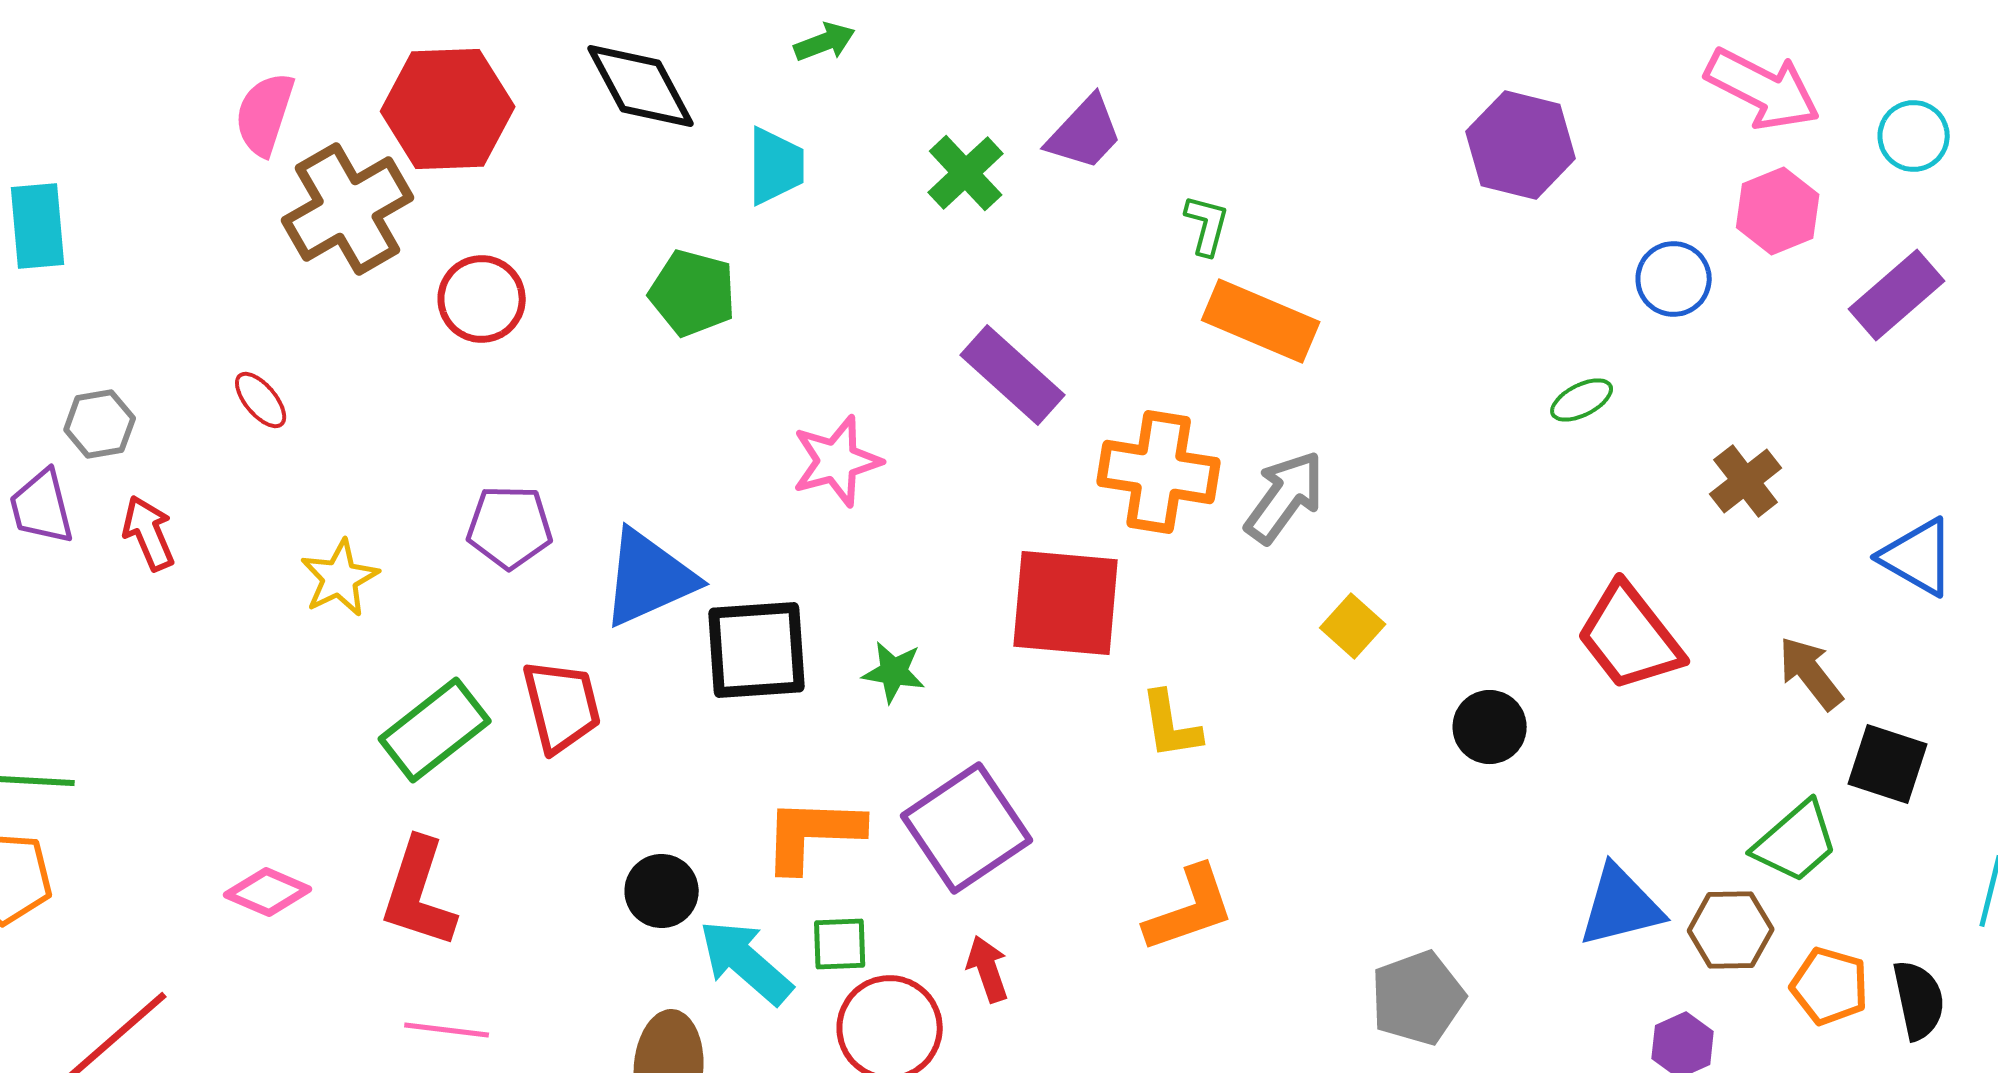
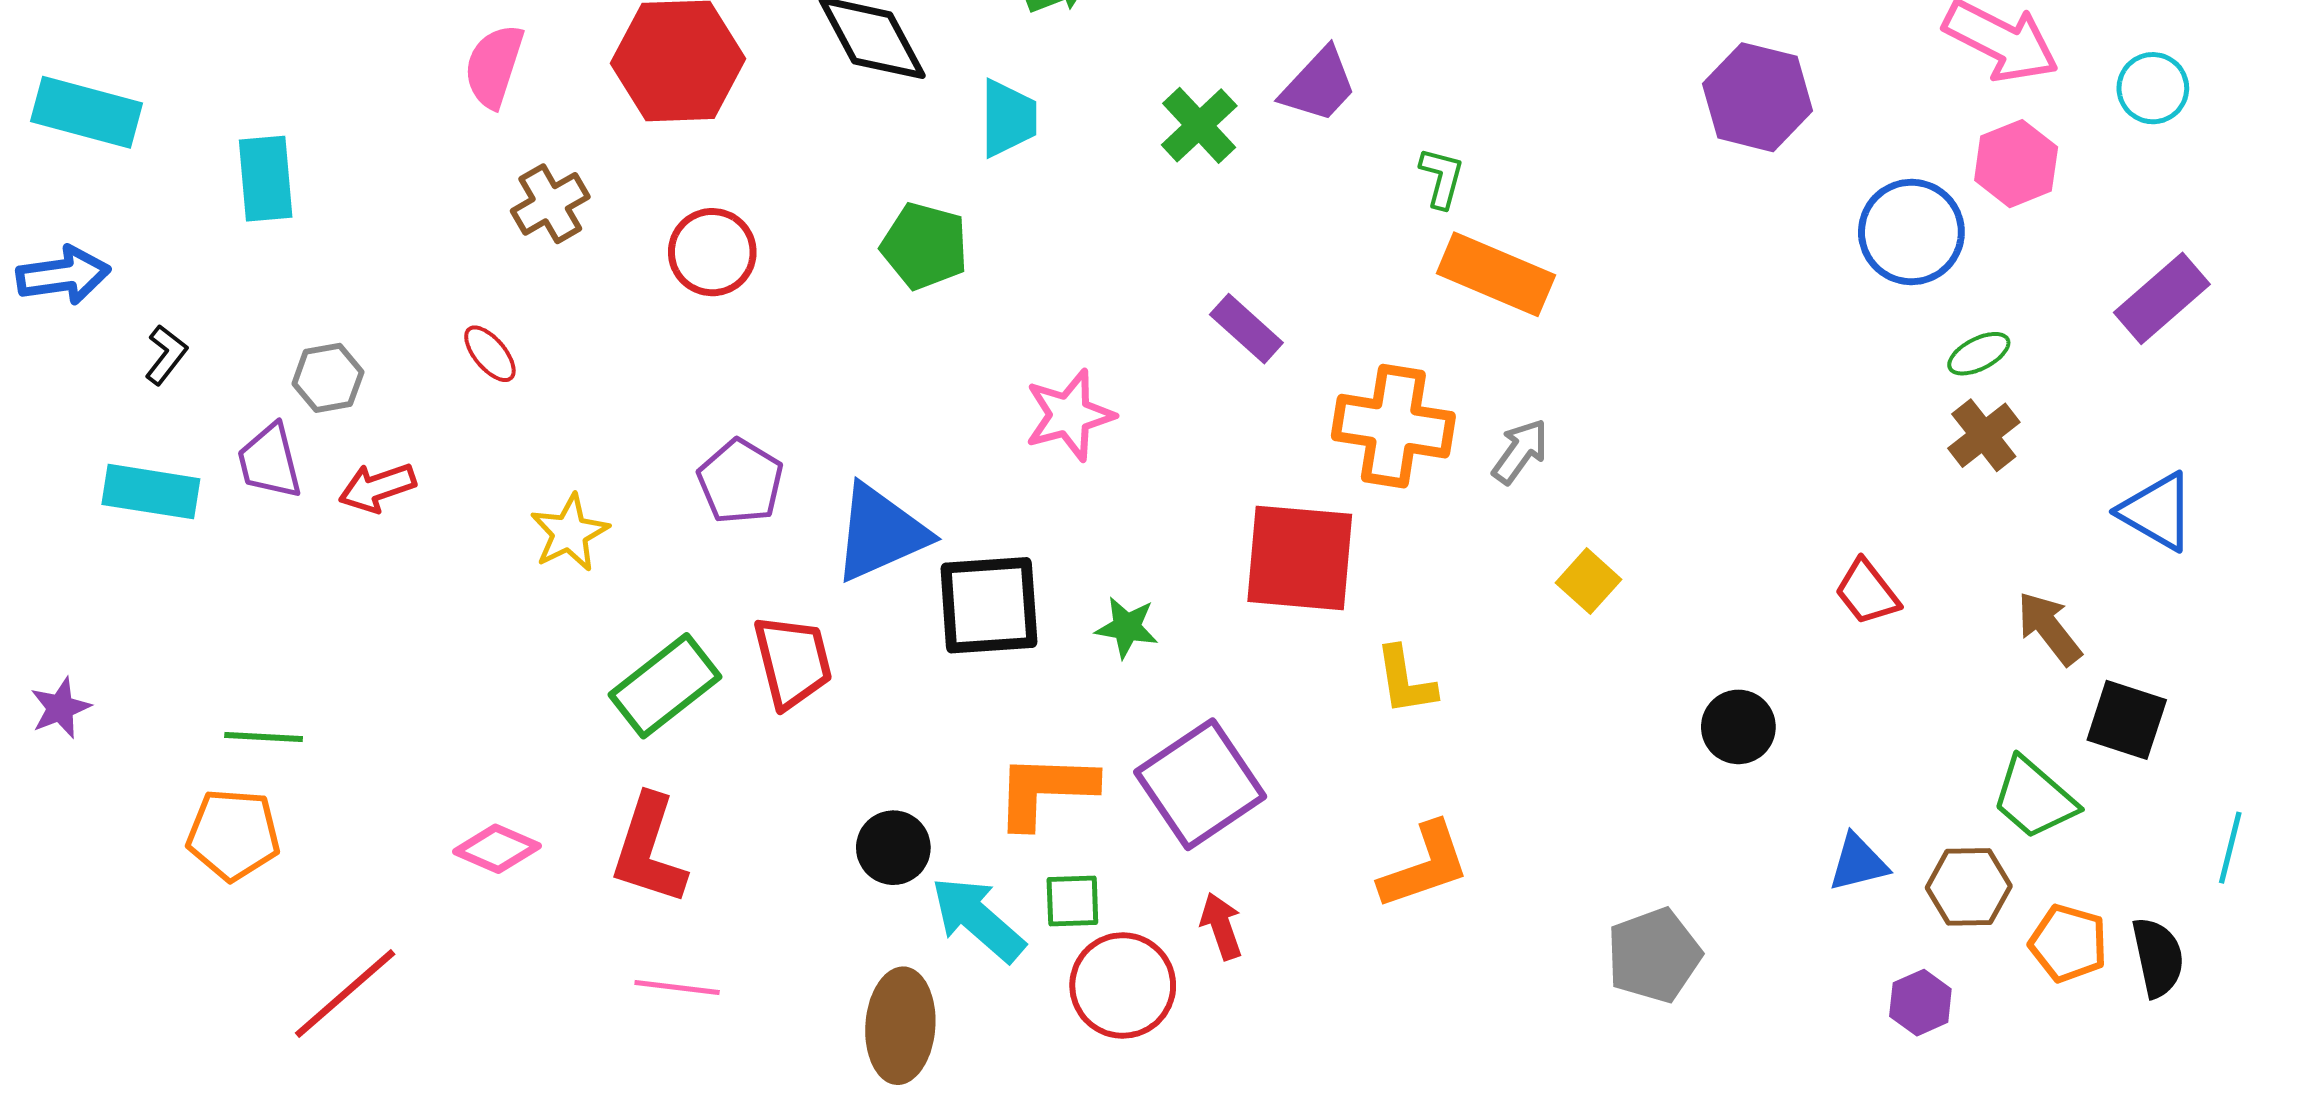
brown cross: (348, 209) -> (550, 204), moved, size x0.6
blue circle: (1674, 279) -> (1911, 232), size x1.4
purple rectangle: (1897, 295) -> (2162, 298), moved
purple rectangle: (1013, 375) -> (1246, 329), size x0.7
green ellipse: (1582, 400) -> (1979, 354), moved
gray arrow: (1285, 497) -> (1520, 451), size x0.7
purple pentagon: (510, 527) -> (740, 481), turned 30
red arrow: (149, 533) -> (377, 488), turned -86
red trapezoid: (1630, 637) -> (1867, 592), size x0.6
black circle: (1490, 727) -> (1738, 727), moved
green trapezoid: (1796, 842) -> (2034, 798), turned 82
blue triangle: (1621, 906) -> (1858, 863), size x0.7

